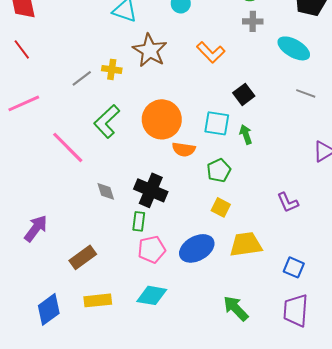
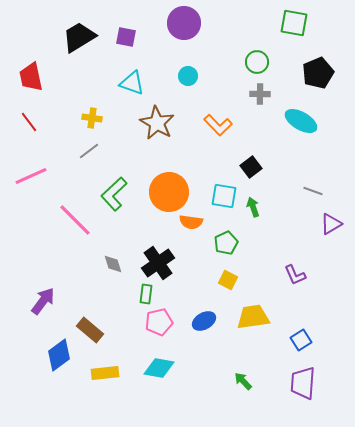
yellow cross: (112, 69) -> (92, 118), moved
gray line: (306, 93) -> (313, 191), moved
black cross: (151, 190) -> (158, 263), turned 32
blue ellipse: (197, 248) -> (204, 321), size x0.7
brown rectangle: (83, 257) -> (90, 330), turned 76
blue square: (294, 267) -> (301, 340), turned 35
green arrow: (236, 308) -> (243, 381), size x0.7
blue diamond: (49, 309) -> (59, 355), moved

